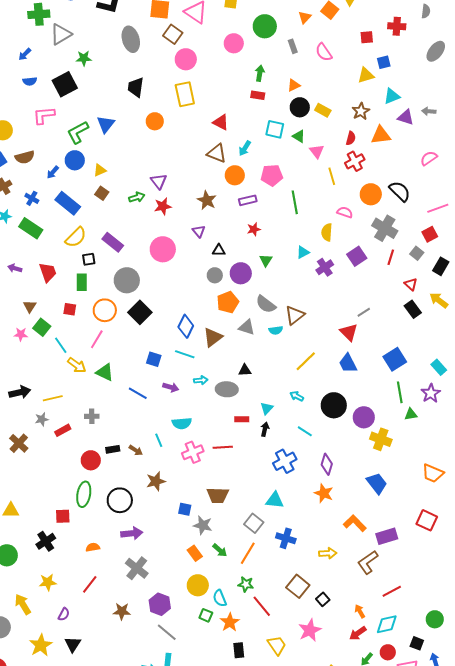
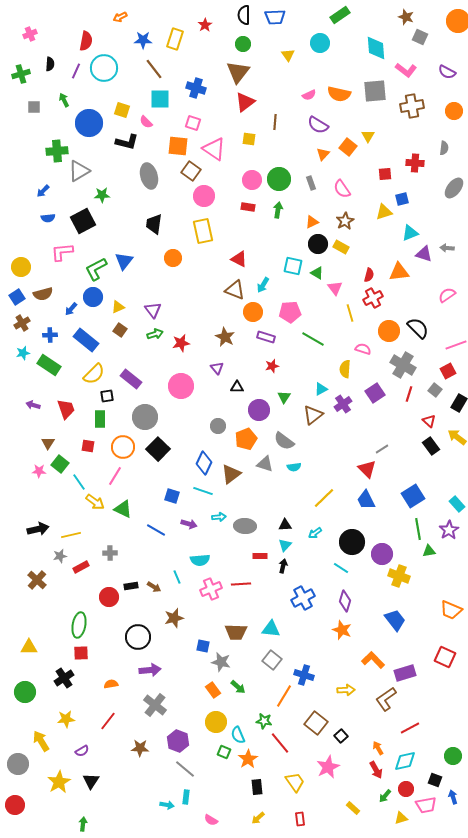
green circle: (265, 26) -> (279, 179), moved
red rectangle: (258, 95) -> (248, 207), moved
brown star: (361, 111) -> (345, 221), moved
purple triangle: (159, 181) -> (153, 310), moved
blue cross: (32, 198) -> (50, 335), turned -32
purple rectangle: (248, 200) -> (266, 337), turned 30
green line: (295, 202) -> (313, 339), turned -50
gray circle: (215, 275) -> (218, 426), moved
brown triangle: (295, 315) -> (313, 415), moved
black triangle: (245, 370) -> (285, 525), moved
cyan arrow: (297, 396) -> (315, 533), turned -64
cyan line: (305, 431) -> (341, 568), moved
green ellipse: (84, 494) -> (79, 625), moved
cyan triangle: (275, 500) -> (271, 629), moved
orange line: (248, 553) -> (284, 696), moved
purple semicircle: (64, 614) -> (82, 751), turned 32
red arrow: (358, 633) -> (376, 770), turned -84

